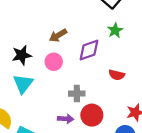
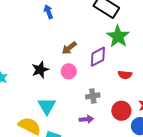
green star: (115, 30) -> (118, 36), size x1.6
cyan triangle: (23, 84) -> (47, 106), moved
red circle: (92, 115) -> (121, 111), moved

